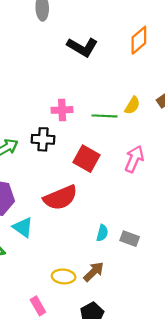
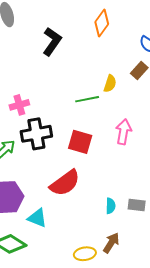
black L-shape: (82, 47) -> (52, 42), turned -72
pink cross: (62, 110) -> (19, 105), moved
black cross: (43, 139) -> (36, 134), size x1.4

